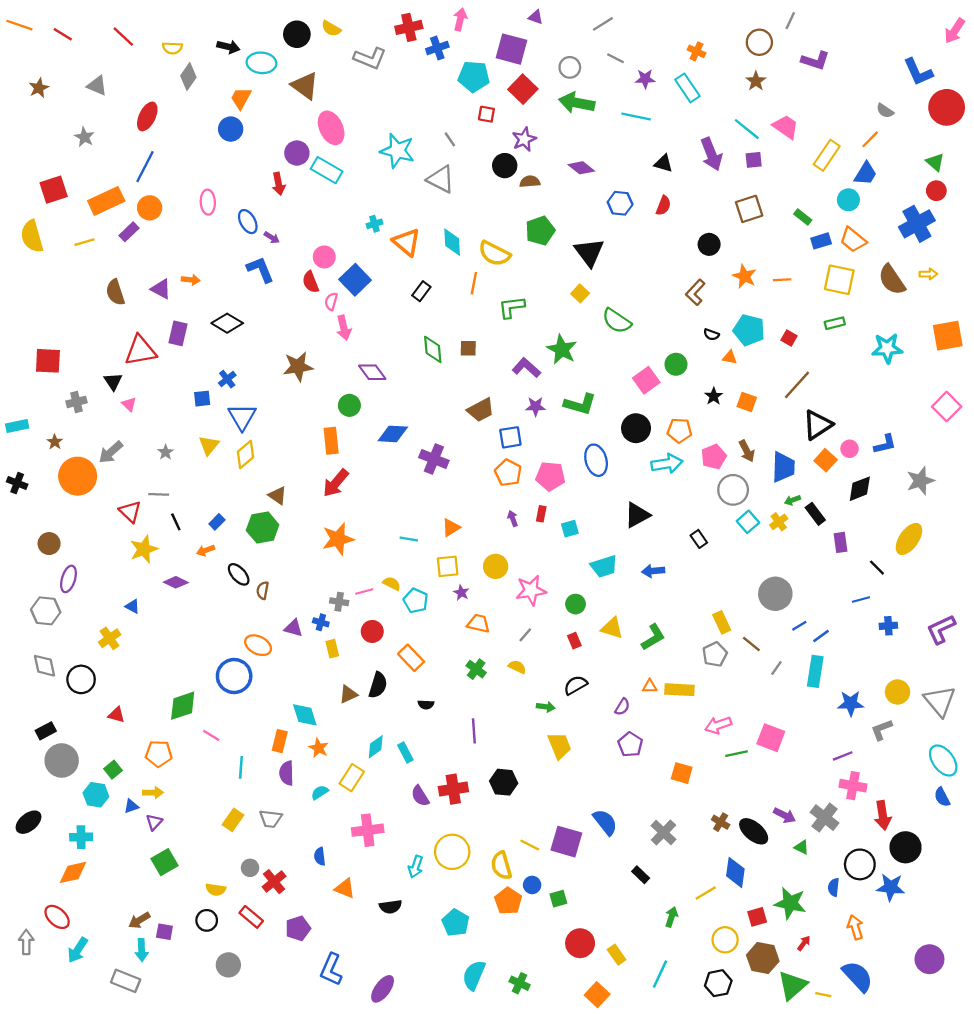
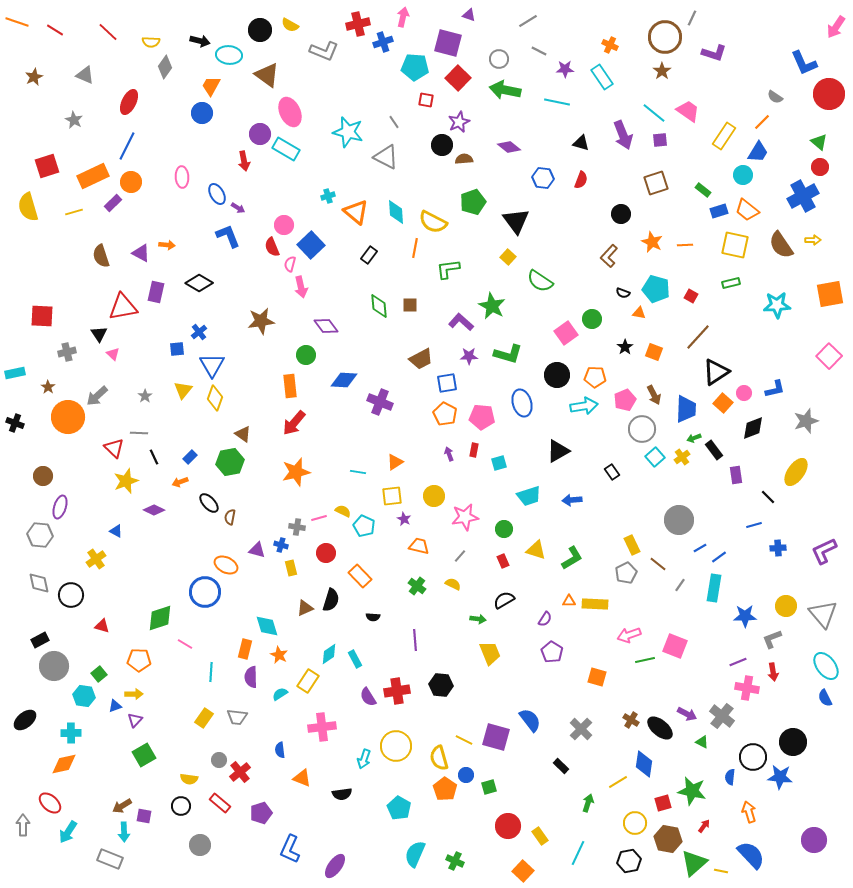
brown circle: (759, 42) -> (665, 37), size x1.4
yellow diamond: (245, 454) -> (215, 398), turned -30
red arrow: (883, 815) -> (773, 672), moved, size x0.7

